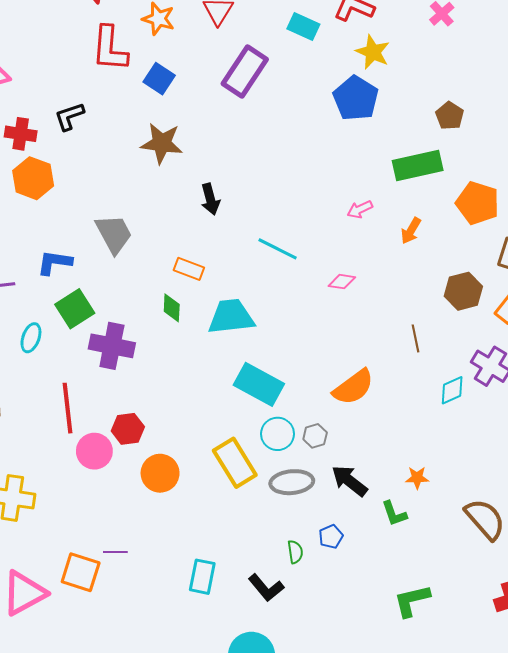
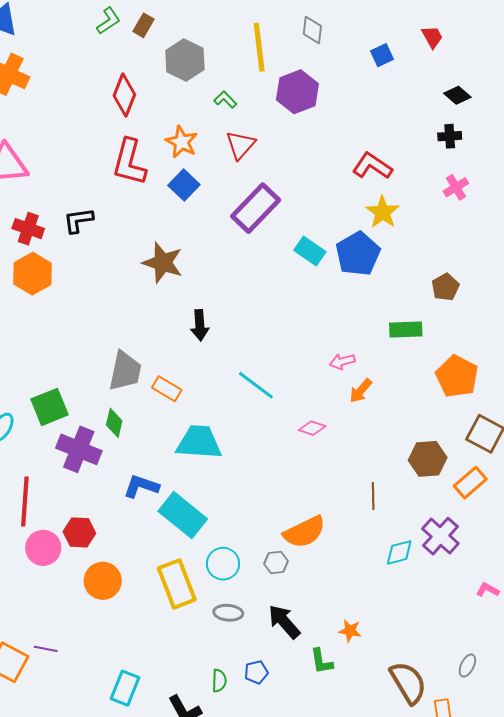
cyan rectangle: (303, 27) -> (310, 251), moved
blue square: (159, 79) -> (184, 185), moved
green rectangle: (418, 166) -> (406, 330), size x0.7
orange arrow: (411, 231) -> (361, 391), moved
gray trapezoid: (114, 234) -> (125, 371), moved, turned 30
blue L-shape: (55, 262) -> (141, 486), moved
green diamond: (172, 308) -> (114, 423), moved
cyan rectangle: (259, 384) -> (183, 515), moved
gray hexagon: (315, 436) -> (276, 562), moved
gray ellipse: (292, 482) -> (228, 613), size x0.7

